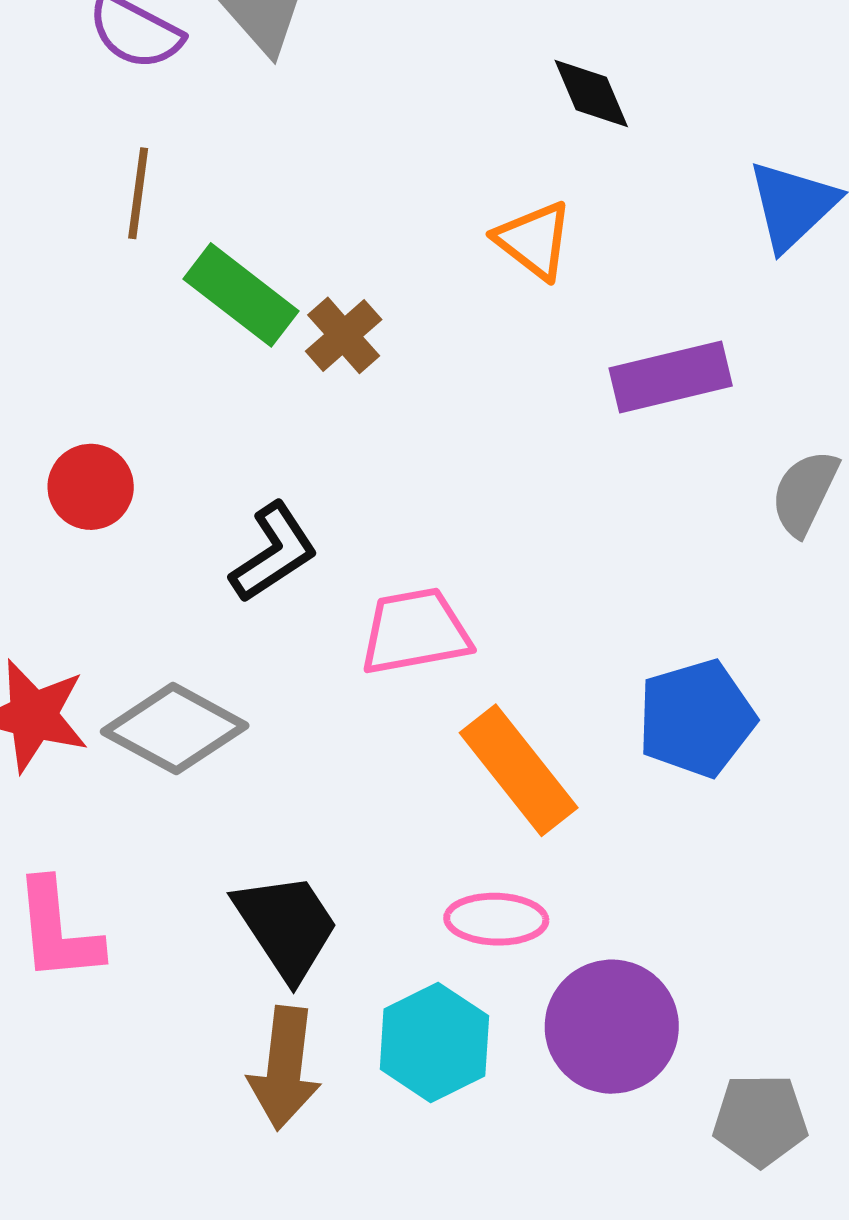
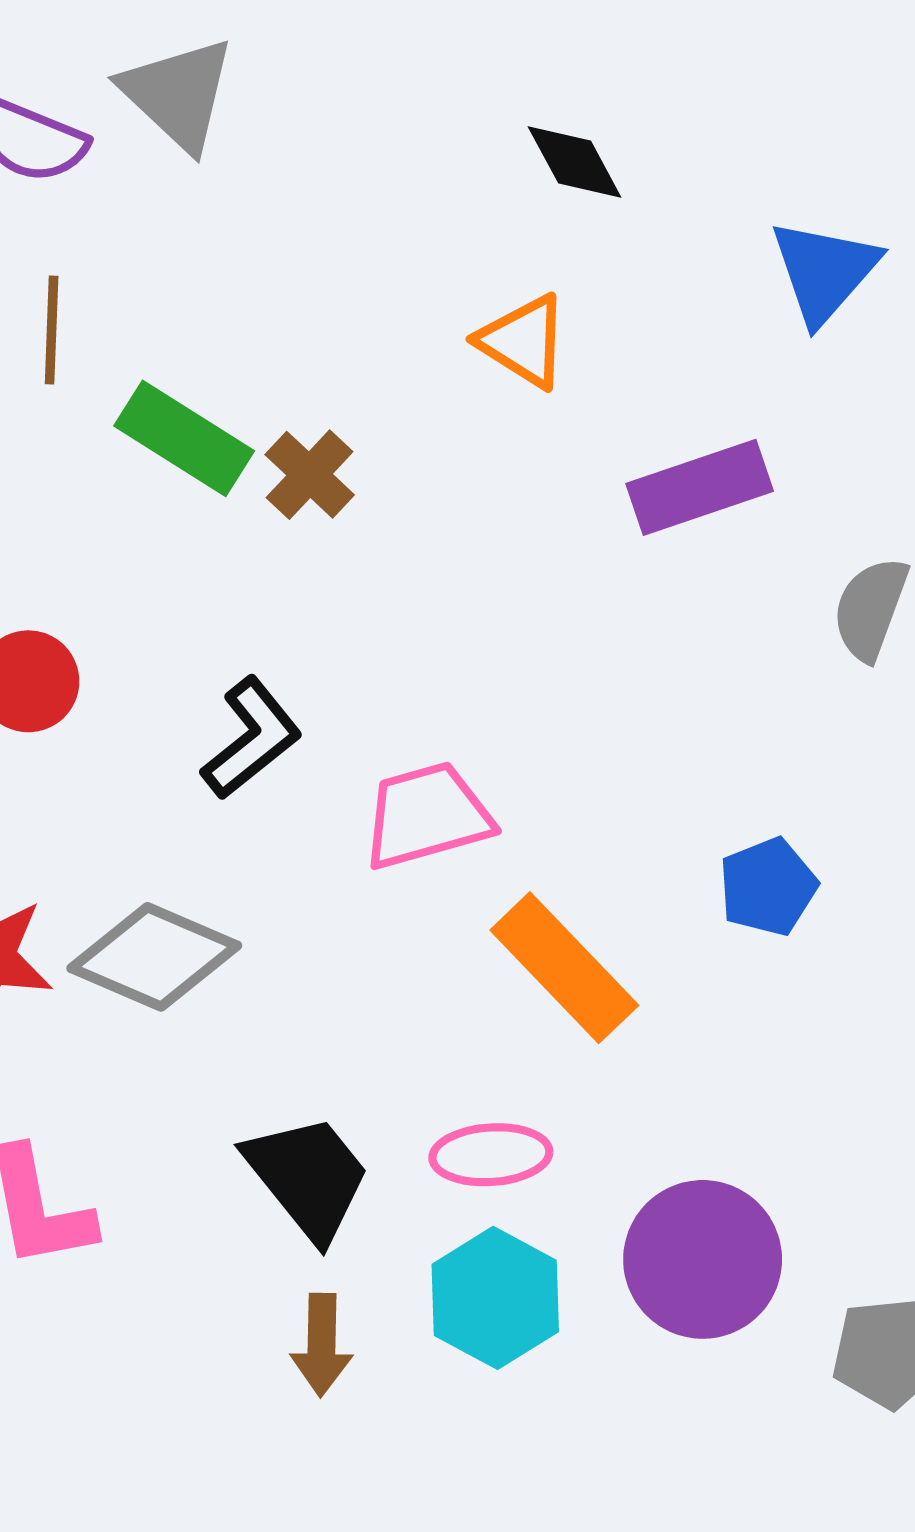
blue pentagon: (696, 718) -> (768, 887), size x0.7
pink ellipse: (496, 919) -> (491, 1155), moved
brown arrow: (284, 1068) -> (322, 1345), size x0.7

